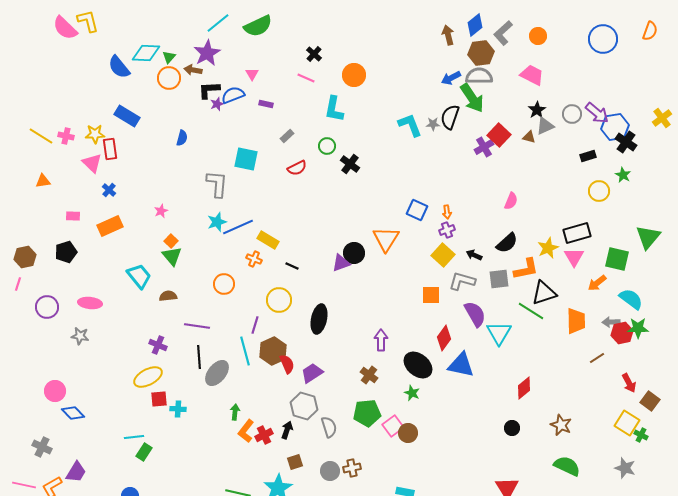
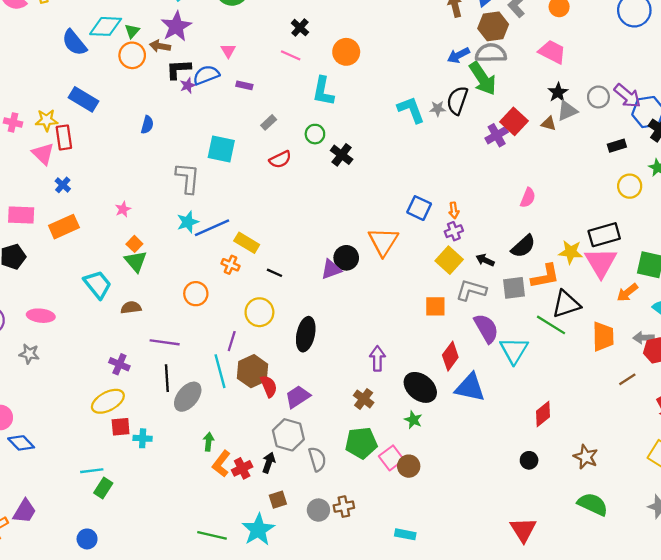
pink rectangle: (73, 216) -> (21, 215), size x1.6
yellow star: (548, 248) -> (571, 252), turned 30
pink triangle: (574, 257) -> (601, 262), size x1.4

